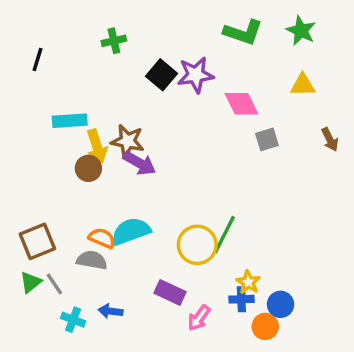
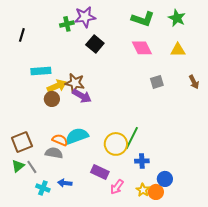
purple star: (196, 75) -> (85, 17), moved
pink diamond: (241, 104) -> (142, 48), moved
yellow arrow: (97, 146) -> (57, 86), turned -96
yellow star: (248, 282) -> (143, 190), moved
blue cross: (241, 299) -> (142, 161), moved

